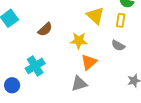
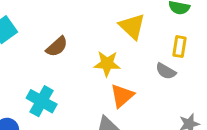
yellow rectangle: (121, 20) -> (180, 47), moved
cyan cross: (35, 66) -> (42, 101), turned -30

